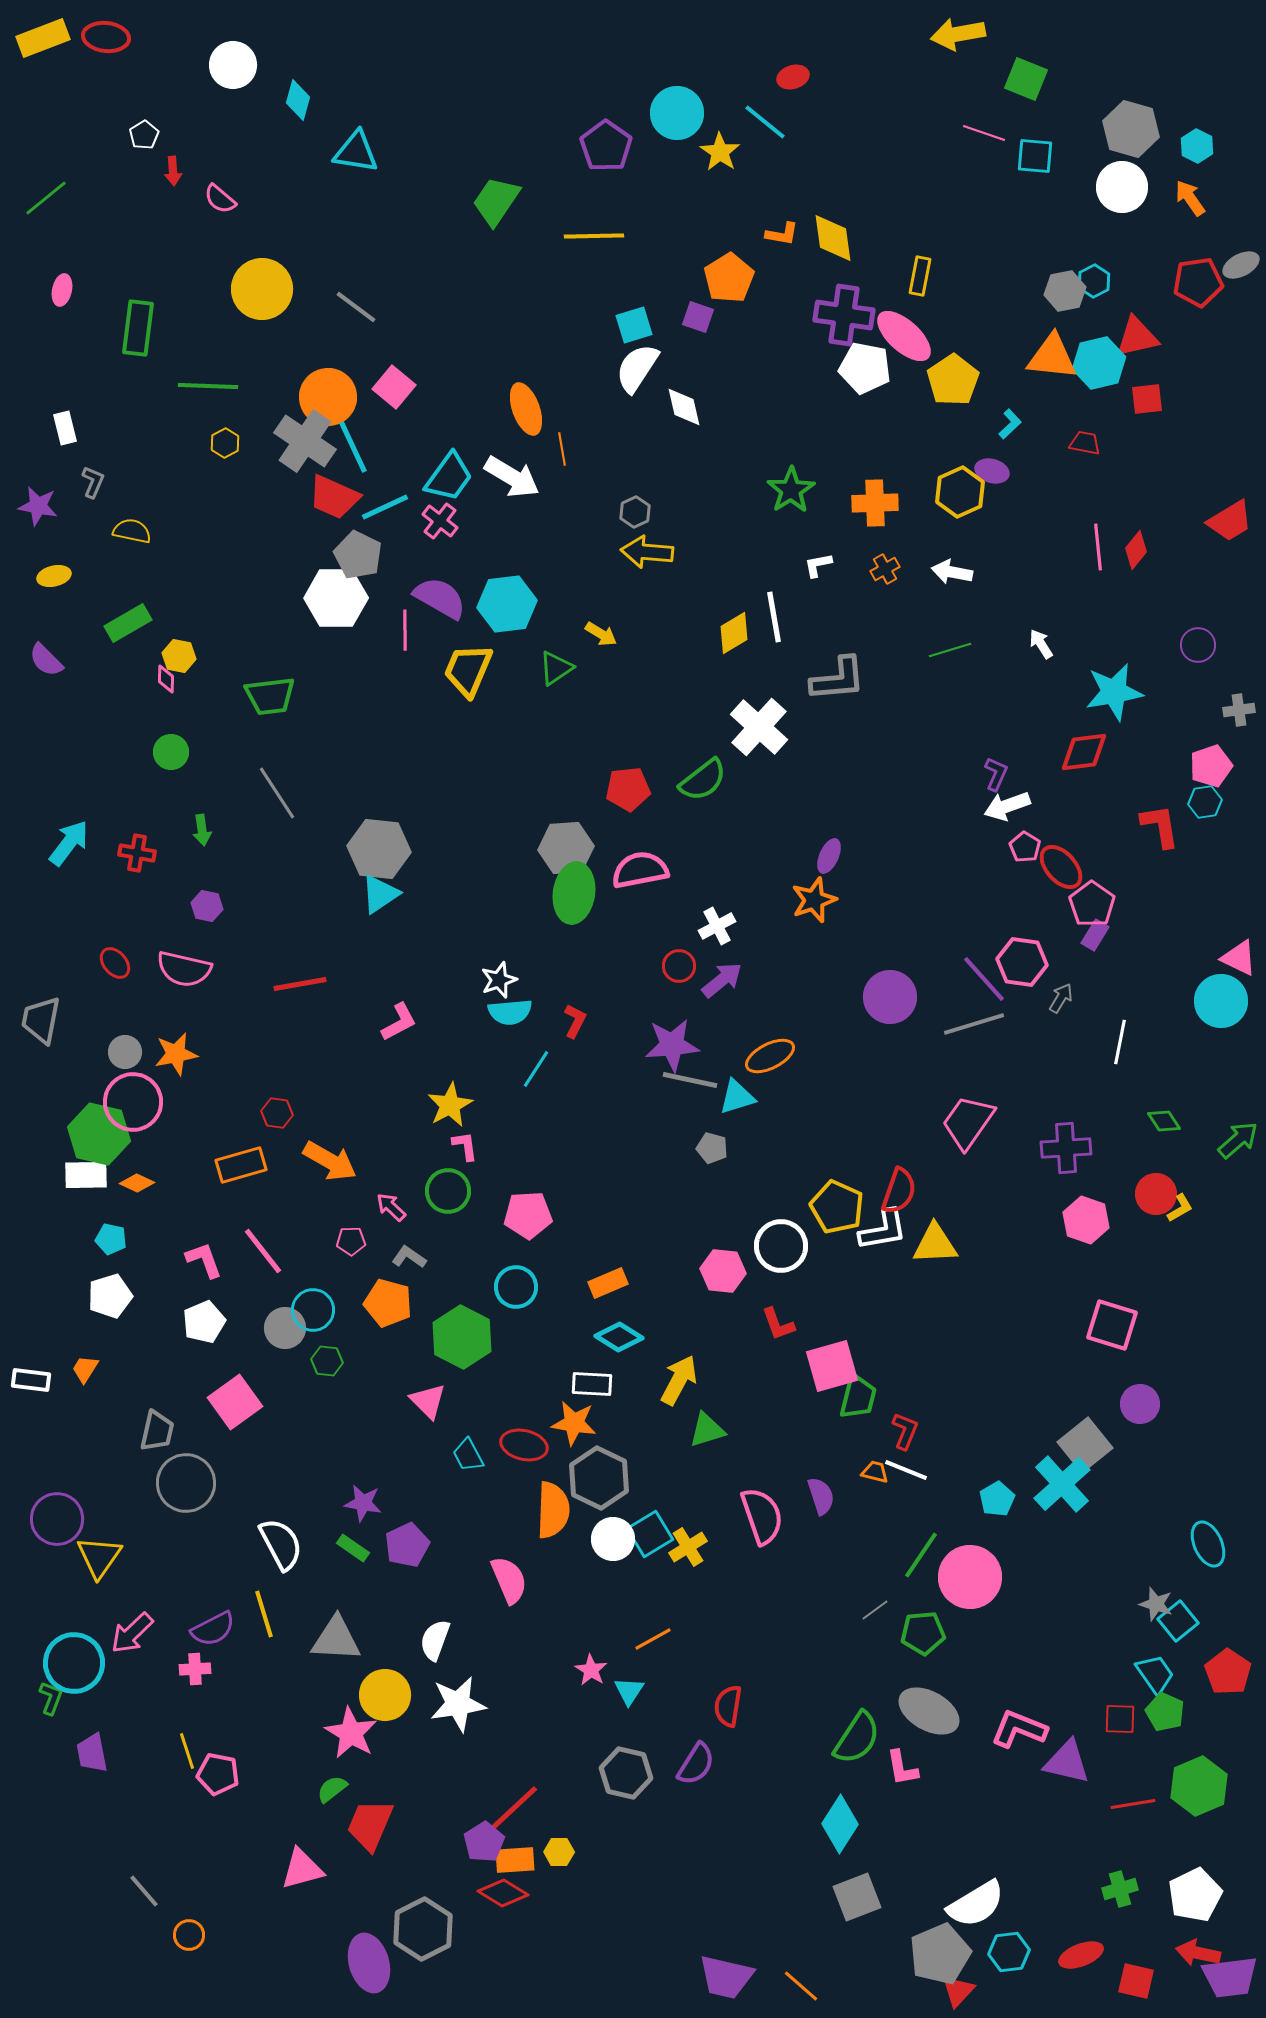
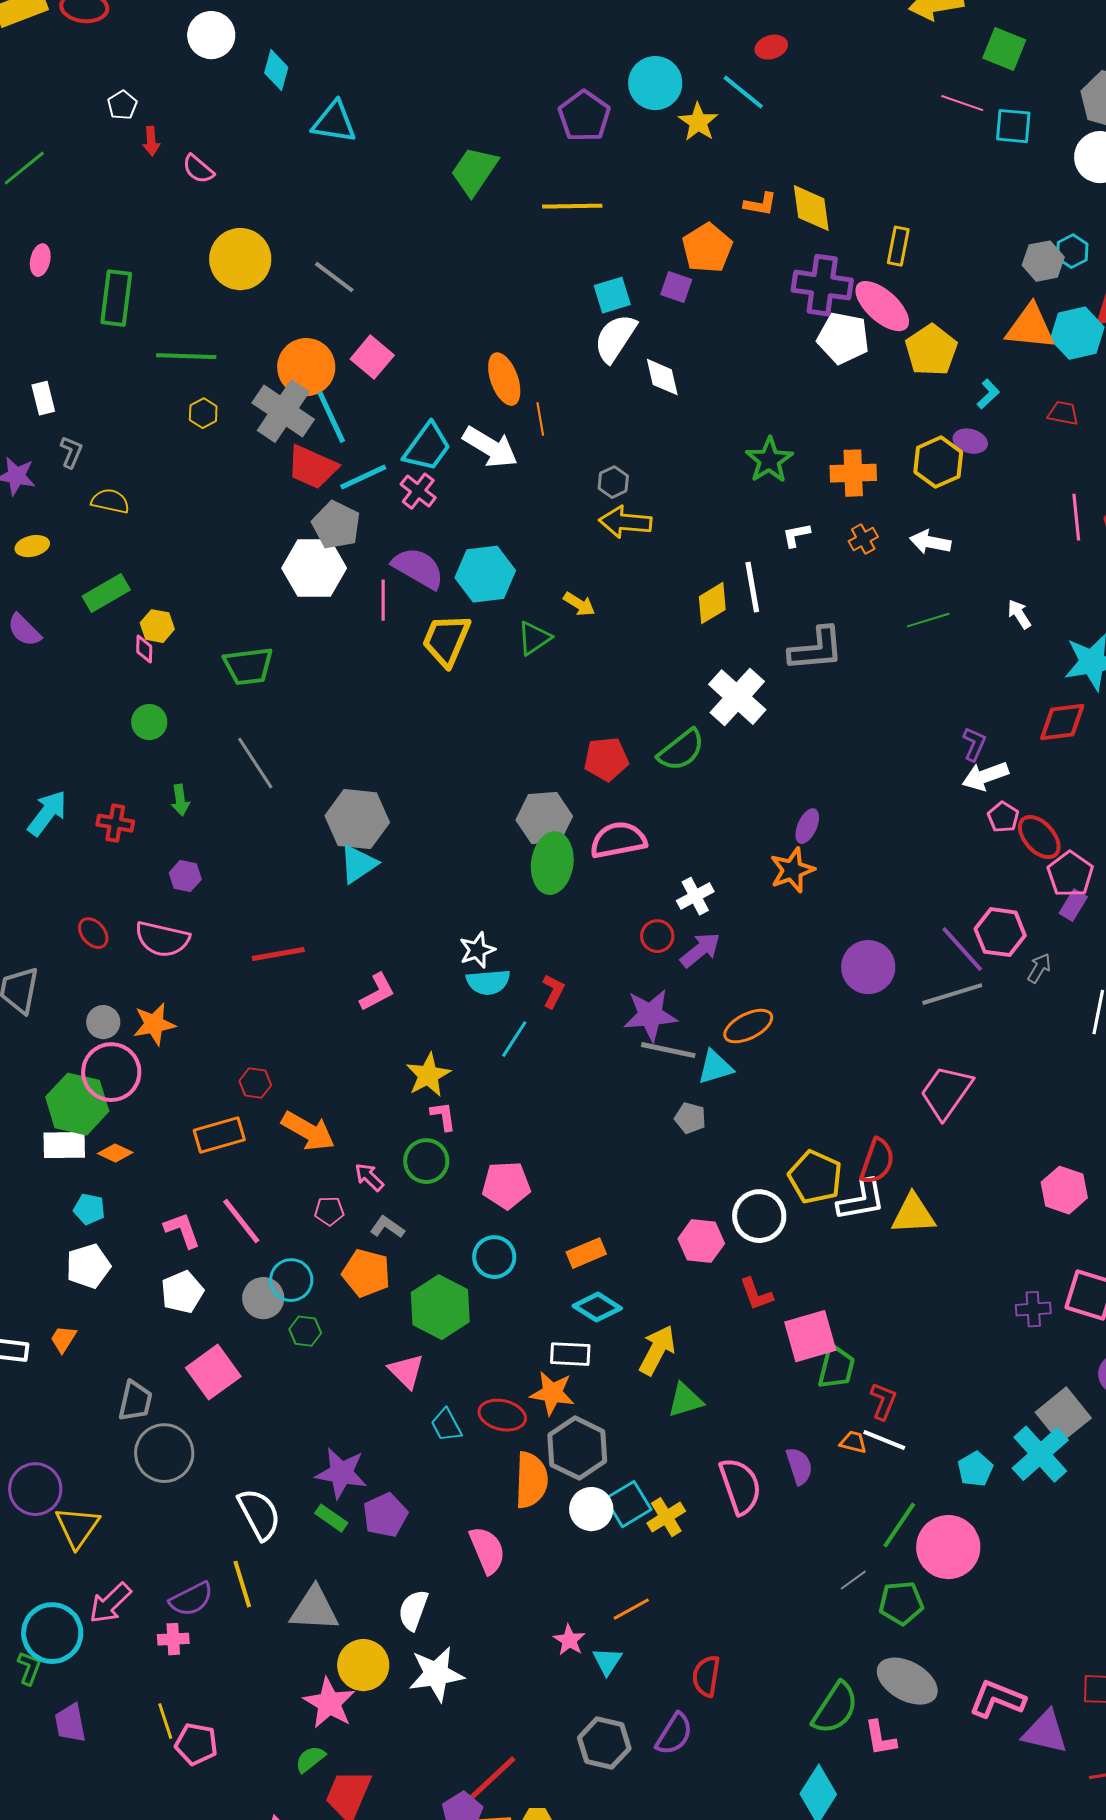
purple cross: (1066, 1148) -> (1033, 1309), moved, size x0.7
purple star: (363, 1503) -> (341, 1473), size x1.4

